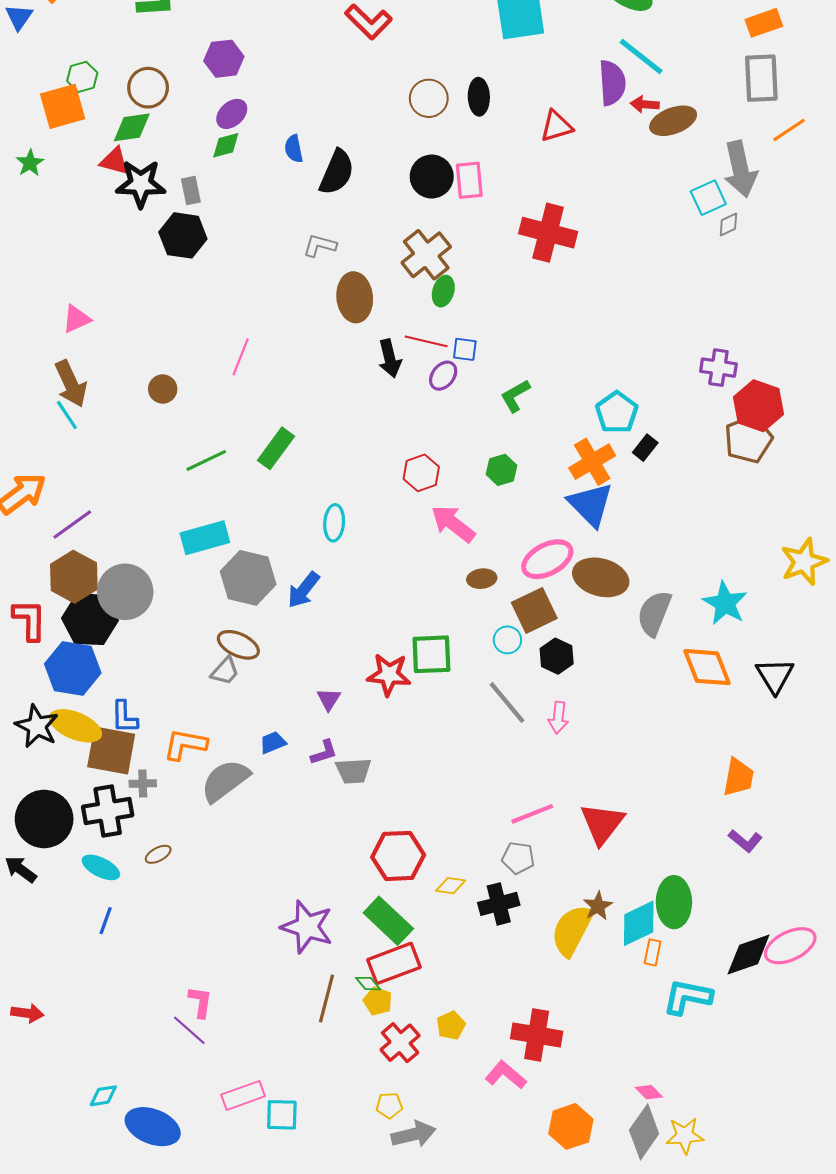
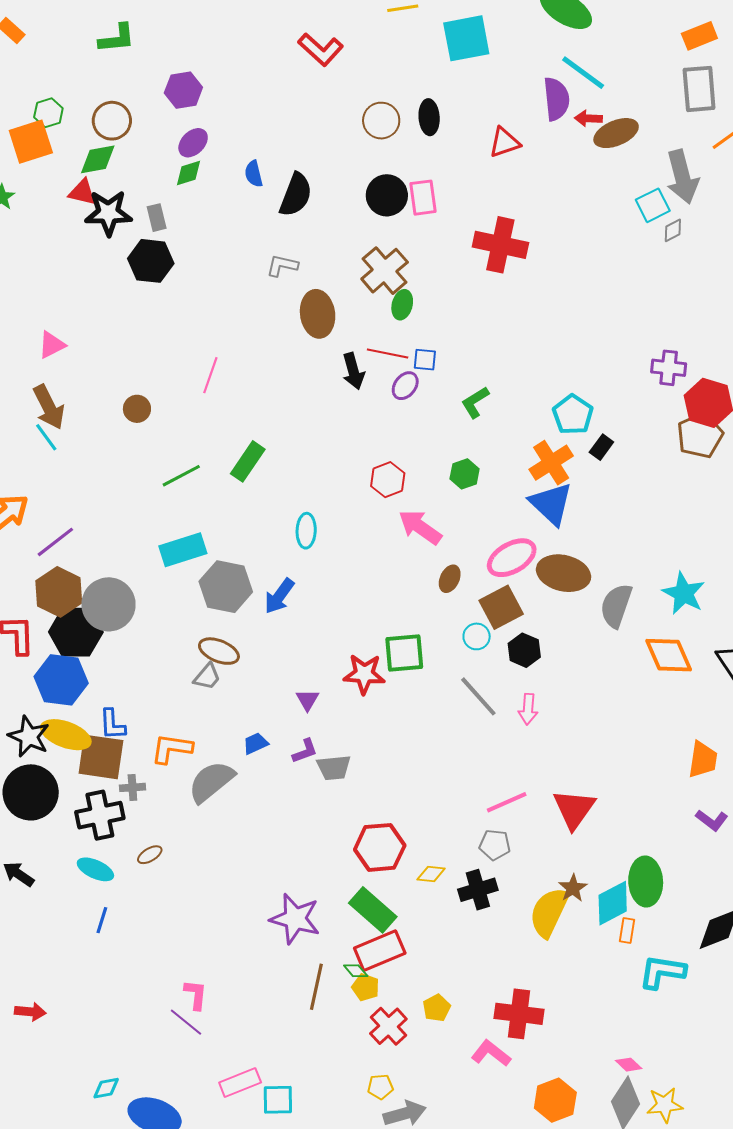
brown ellipse: (482, 579) -> (450, 579), turned -56
black circle: (44, 819) -> (31, 792), moved

